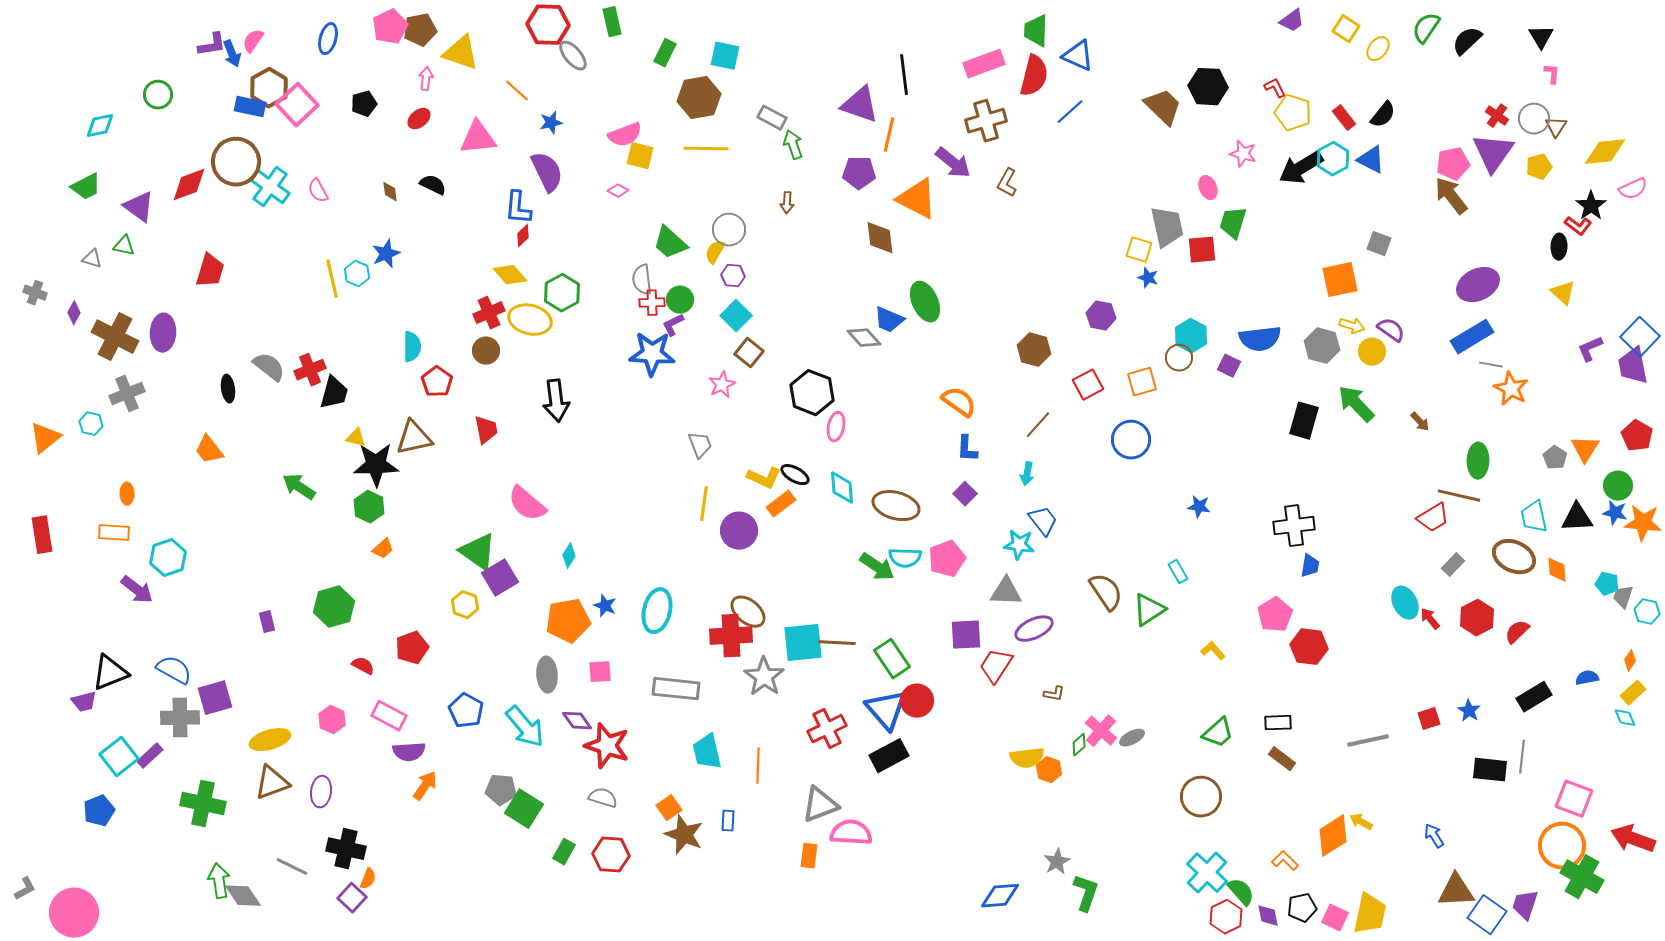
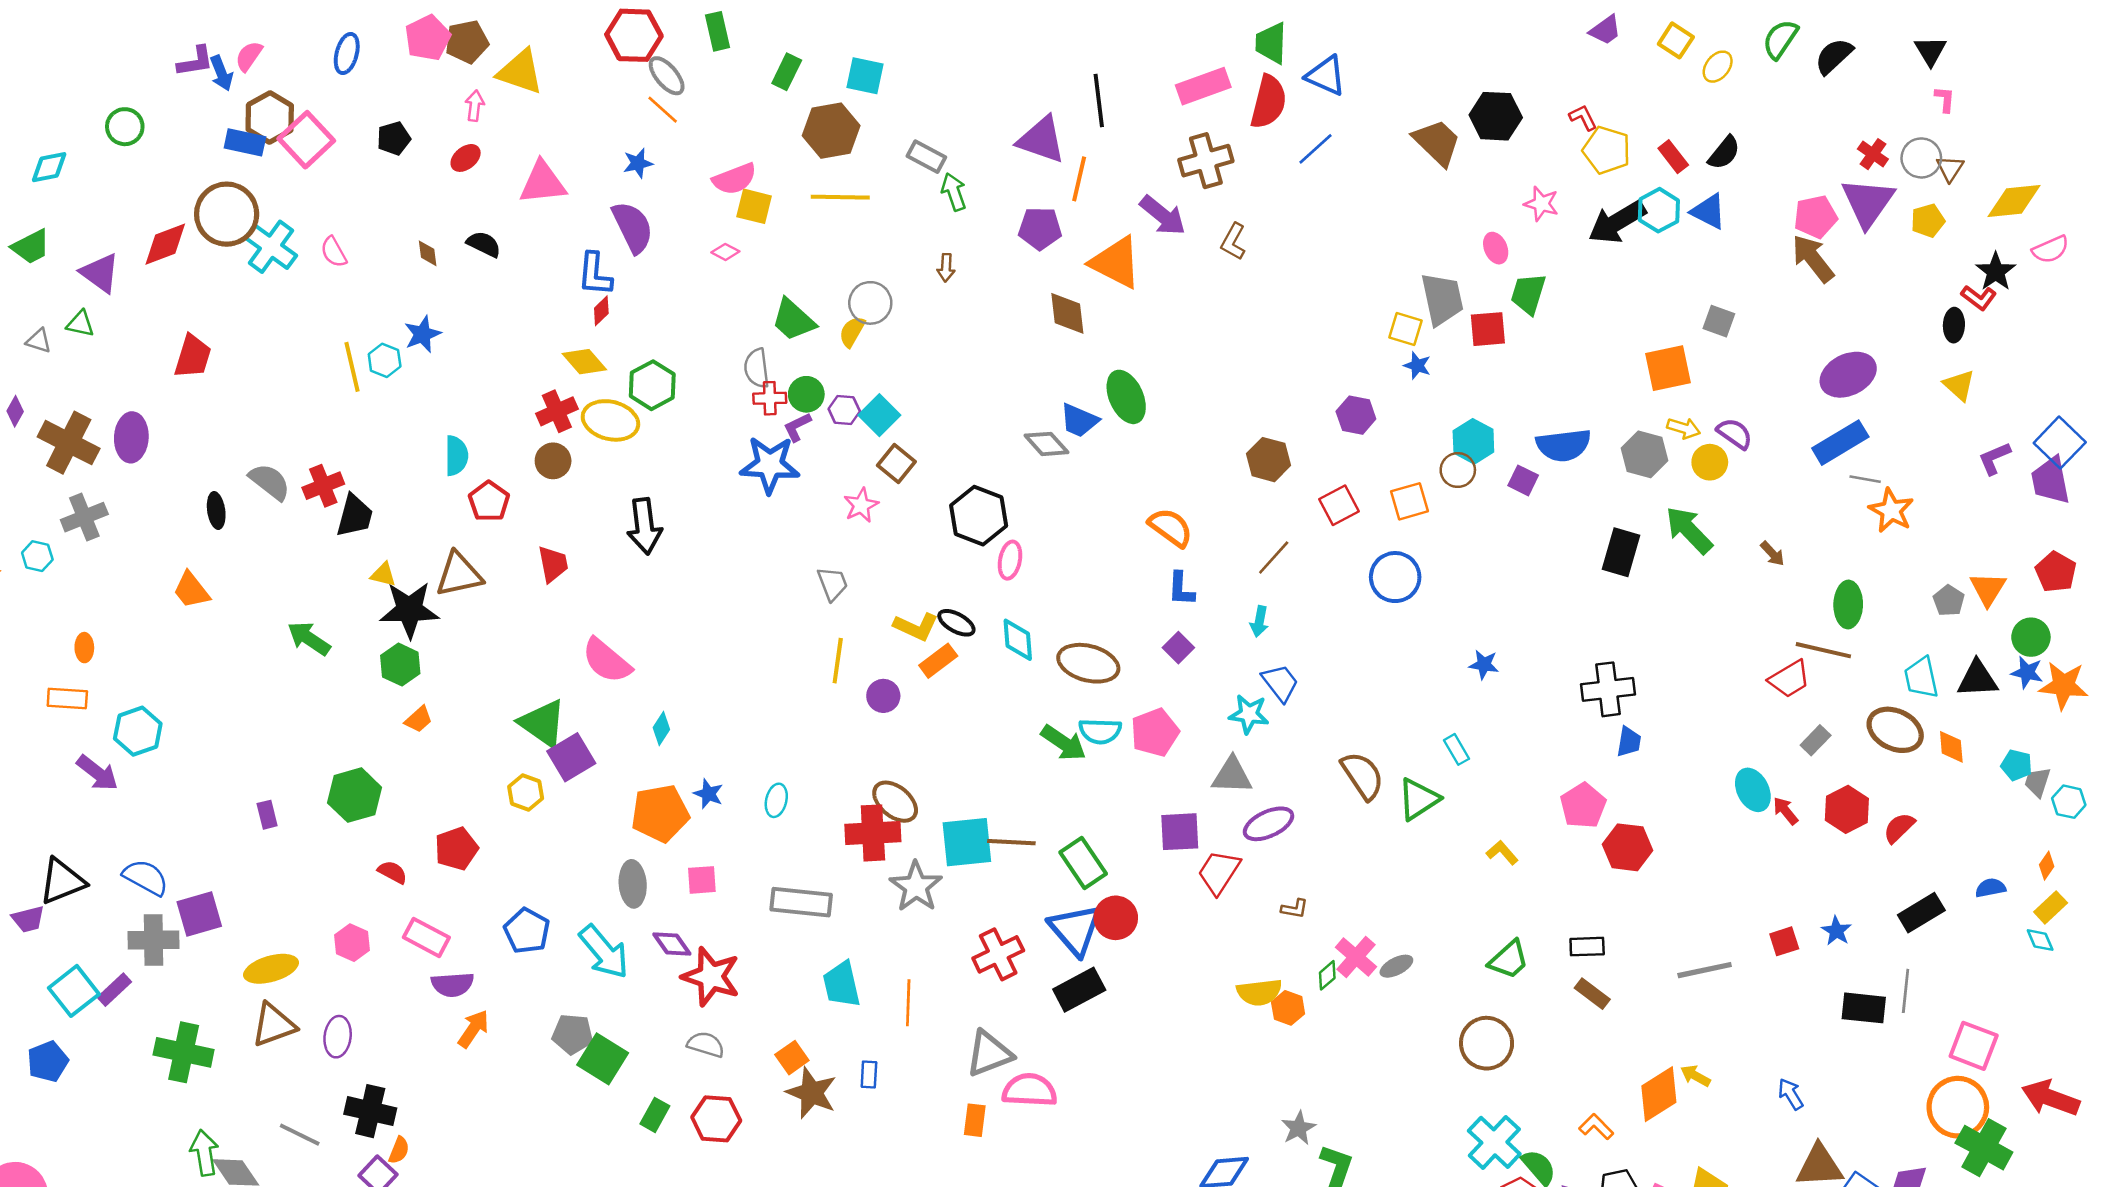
orange line: (517, 91) -> (663, 110), moved
purple hexagon: (733, 276) -> (844, 410), moved
purple circle: (739, 531) -> (883, 696), size x0.7
cyan ellipse: (657, 611) -> (776, 800), size x0.6

